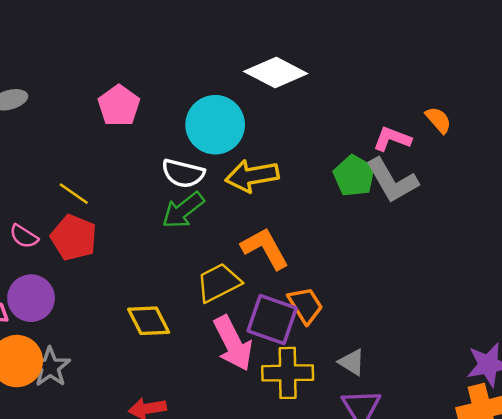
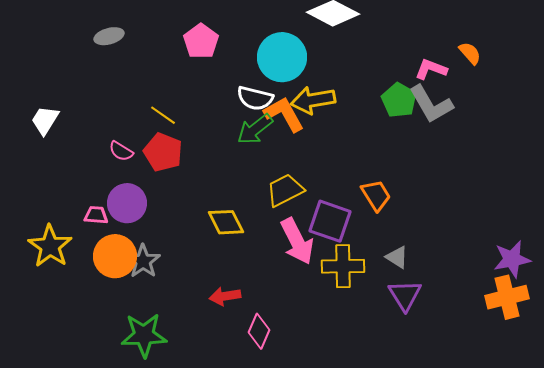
orange L-shape: (265, 248) -> (284, 114), moved
orange trapezoid: (305, 305) -> (376, 195), moved

